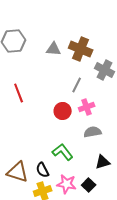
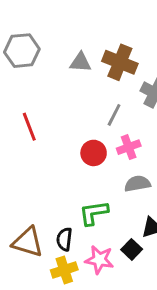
green L-shape: (63, 152) -> (94, 213), turned -60
black semicircle: (43, 170) -> (64, 239), turned 35
black square: (89, 185) -> (132, 249), moved

